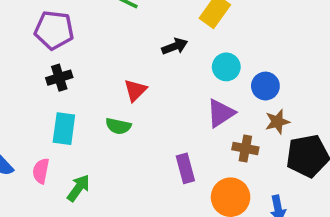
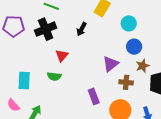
black arrow: (175, 46) -> (82, 29), turned 144
cyan circle: (226, 67) -> (129, 23), moved
black cross: (59, 78) -> (46, 29), moved, size x1.5
pink semicircle: (41, 171) -> (13, 105), turned -48

